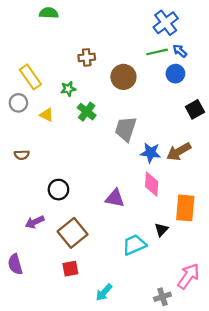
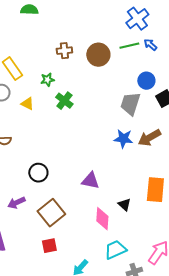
blue circle: (175, 74) -> (146, 81), moved
brown circle: (123, 77) -> (98, 55), moved
gray trapezoid: (126, 129) -> (130, 104), moved
pink diamond: (152, 184) -> (102, 219), moved
black triangle: (161, 230) -> (124, 205), moved, turned -32
cyan trapezoid: (134, 245) -> (115, 250), moved

